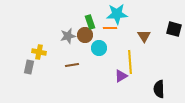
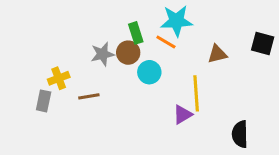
orange line: (110, 28) -> (166, 42), turned 32
brown triangle: (144, 36) -> (217, 54), turned 48
yellow cross: (39, 52) -> (59, 78), turned -32
brown line: (72, 65) -> (89, 96), moved

